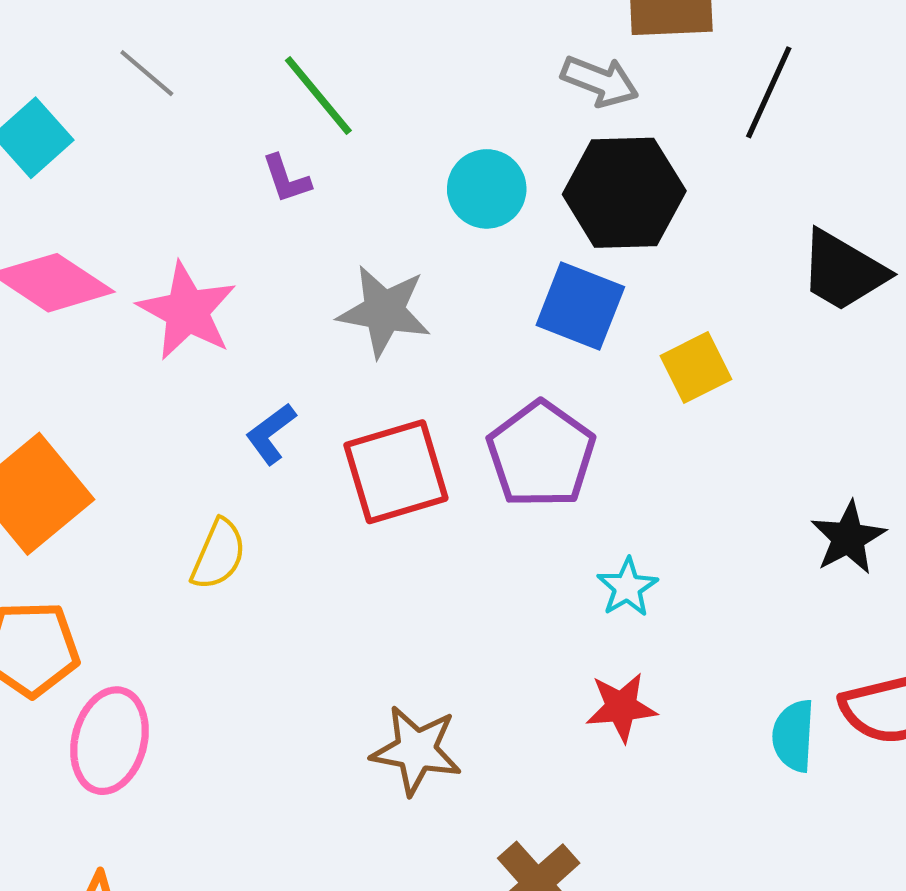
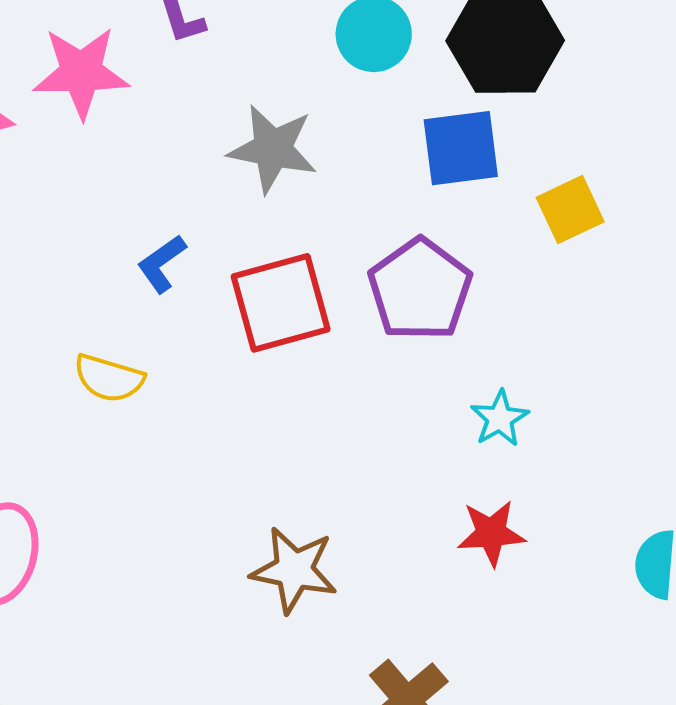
blue square: (580, 306) -> (461, 148), turned -30
pink star: (187, 311) -> (81, 72), moved, turned -30
yellow semicircle: (218, 554) -> (109, 378), turned 82

